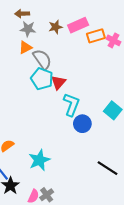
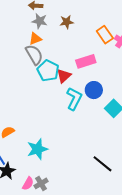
pink rectangle: (78, 25) -> (86, 61), moved
orange rectangle: (96, 36) -> (105, 35), turned 66
gray semicircle: (42, 59) -> (34, 55), moved
blue circle: (82, 124) -> (94, 90), moved

